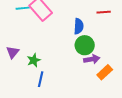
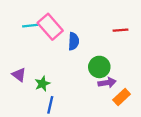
blue semicircle: (79, 26) -> (74, 41), moved
purple triangle: (13, 52) -> (19, 75), turned -32

